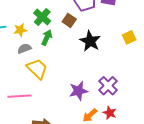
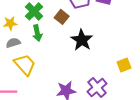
yellow square: (129, 37) -> (124, 65), moved
green arrow: (47, 38) -> (37, 33), turned 140

